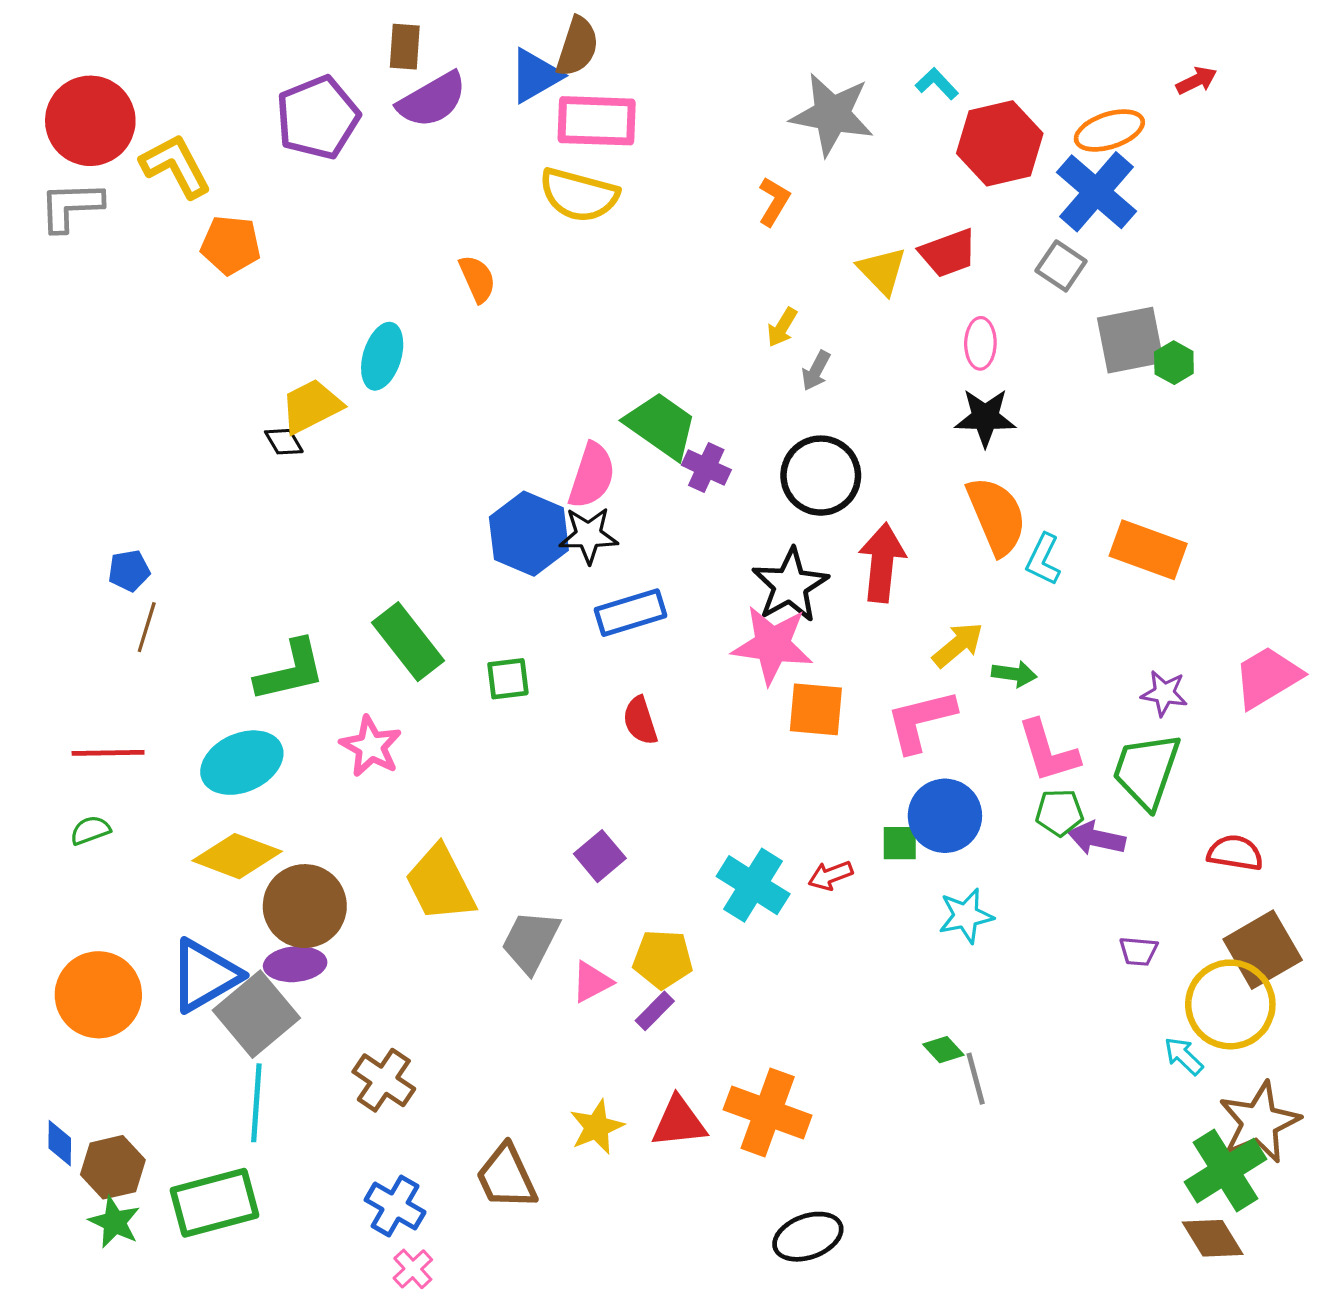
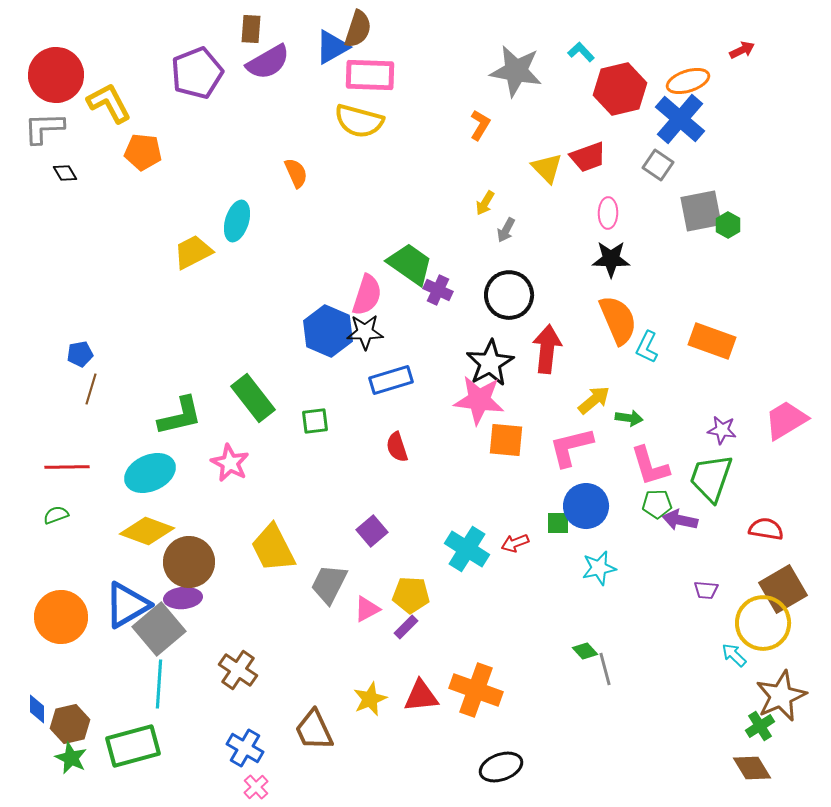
black diamond: (284, 442) -> (65, 173), moved
green cross: (1226, 1171) -> (760, 726), size x0.6

